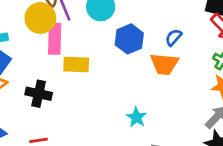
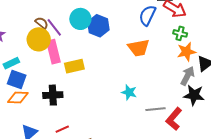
blue semicircle: (173, 37) -> (147, 15), moved, size x1.5
blue hexagon: (129, 39) -> (98, 26), moved

